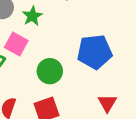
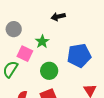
green star: (32, 16) -> (42, 42), moved

